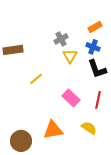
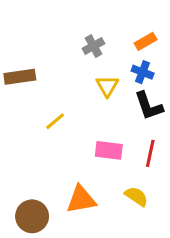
gray cross: (61, 39) -> (93, 46), moved
pink rectangle: (71, 98) -> (109, 150), turned -36

